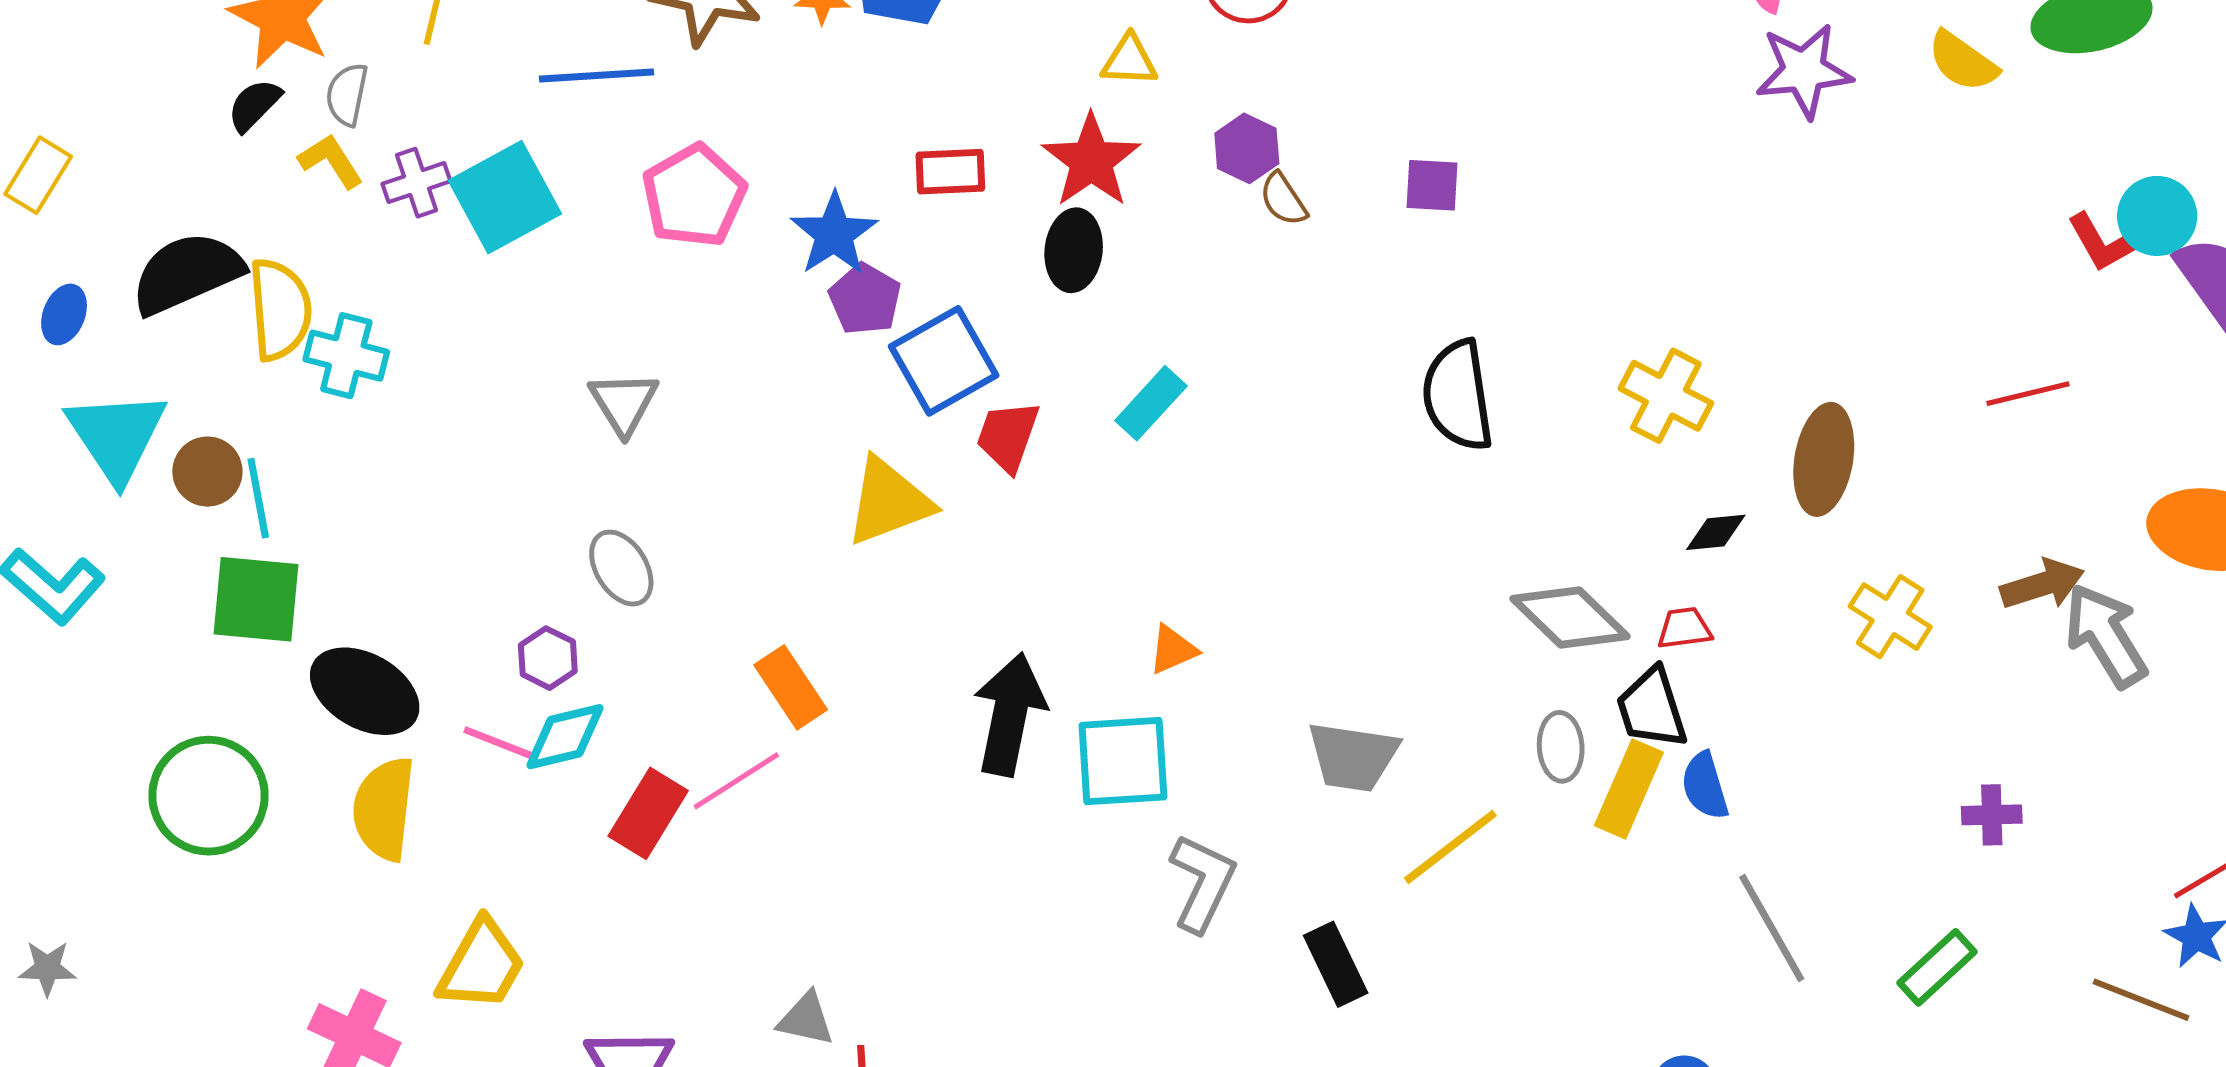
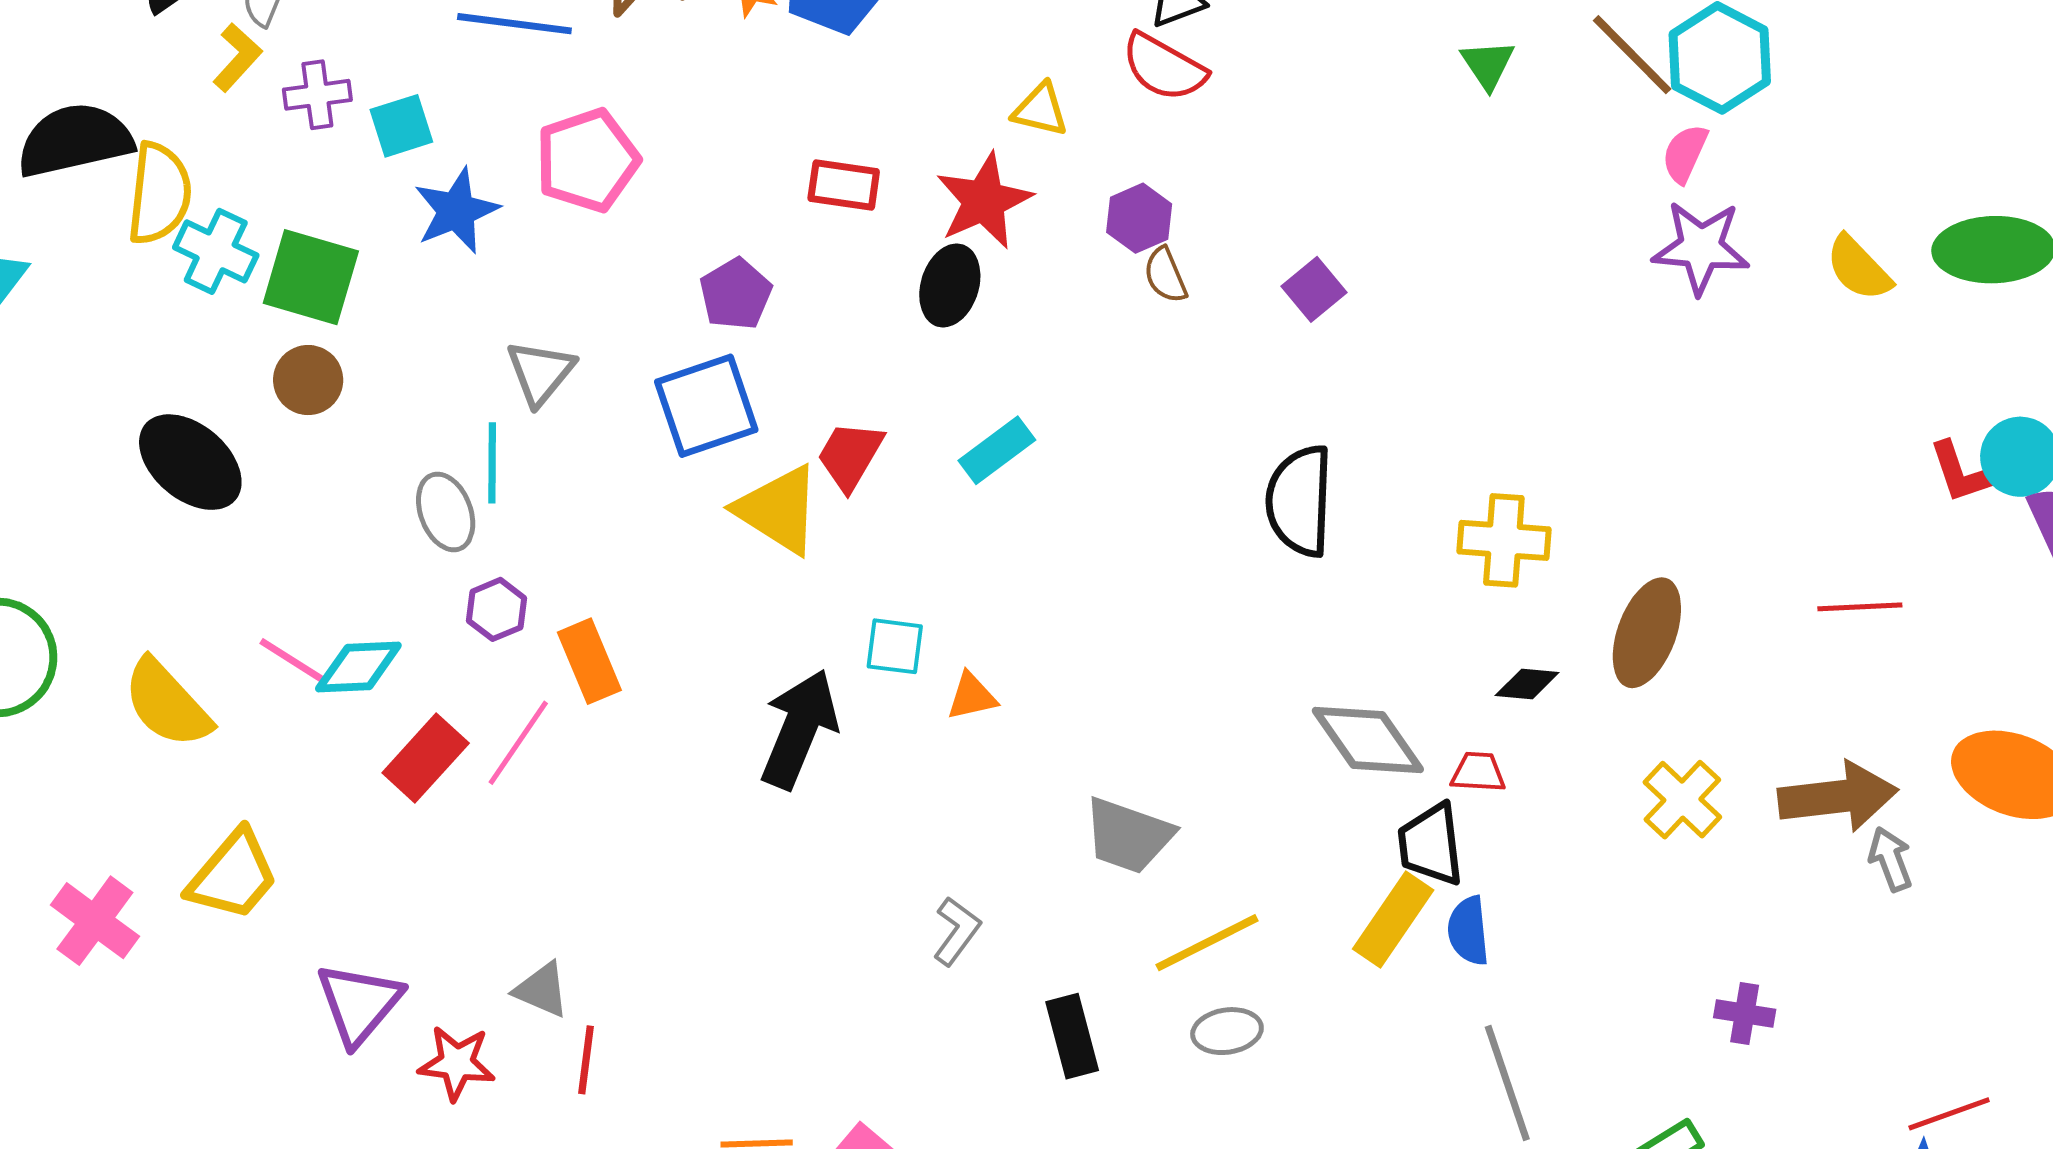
yellow L-shape: (331, 161) -> (237, 57), turned 64
purple square: (1432, 185) -> (1314, 289), turned 36
cyan square: (505, 197) -> (401, 126), size x0.6
blue star: (834, 234) -> (456, 211), moved
blue square: (944, 361) -> (706, 406), moved
yellow cross: (1666, 396) -> (1504, 540), turned -34
gray triangle: (624, 403) -> (540, 372), moved
brown circle: (207, 472) -> (308, 380), moved
cyan line: (258, 498) -> (492, 463), moved
yellow triangle: (889, 502) -> (778, 510), moved, turned 42
brown arrow: (2042, 584) -> (1838, 797), size x1.4
green square: (256, 599) -> (311, 277), moved
gray arrow: (2106, 636) -> (1891, 859), size x0.6
purple hexagon: (548, 658) -> (497, 609), moved
black ellipse: (365, 691) -> (190, 462), moved
gray ellipse: (1561, 747) -> (1227, 1031), moved, turned 74
cyan square: (1123, 761) -> (895, 646), moved, size x0.6
pink line: (736, 781) -> (518, 743), turned -34
yellow semicircle: (384, 809) -> (167, 703), turned -60
gray L-shape: (1202, 883) -> (957, 931), size x0.7

